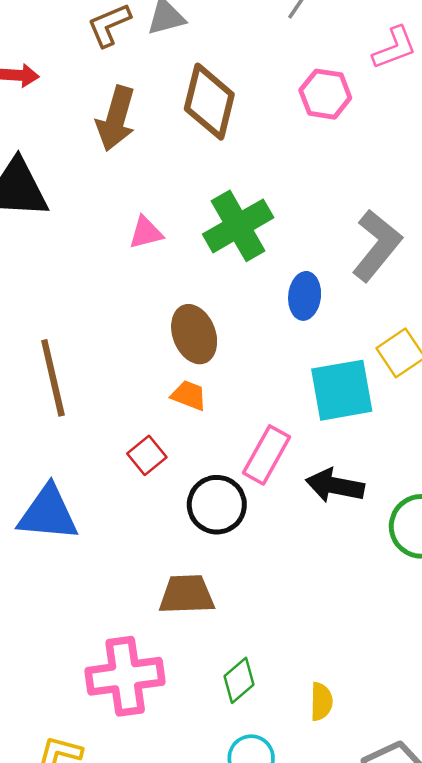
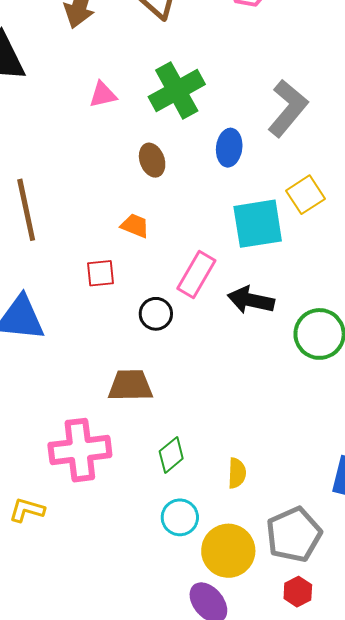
brown ellipse: (194, 334) -> (152, 160), moved, size x0.7
red square: (147, 455) -> (101, 273), turned 32
black circle: (217, 505) -> (156, 314), size x0.7

